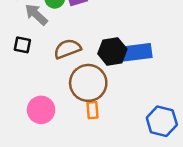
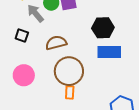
black hexagon: (112, 51) -> (103, 28), moved
pink circle: (41, 110) -> (24, 75), moved

